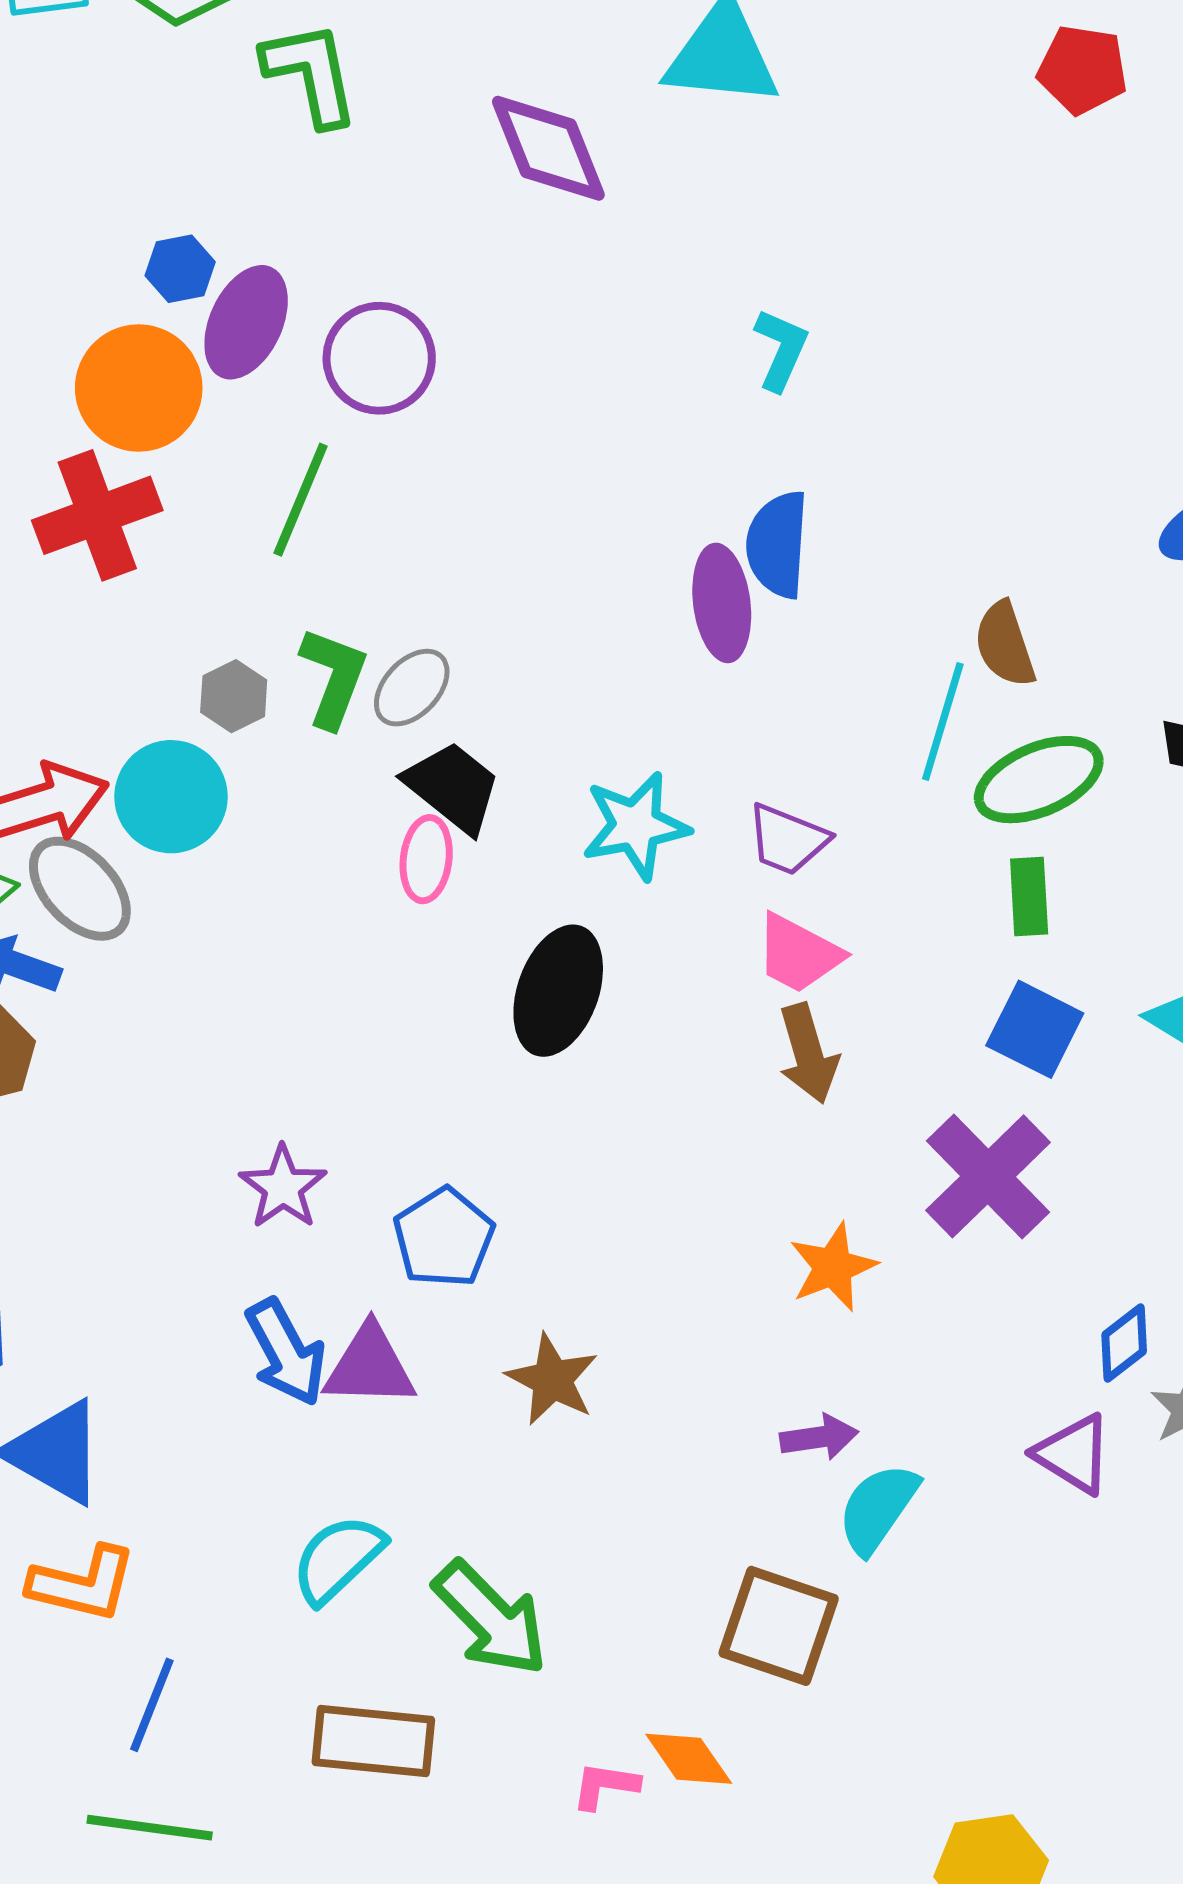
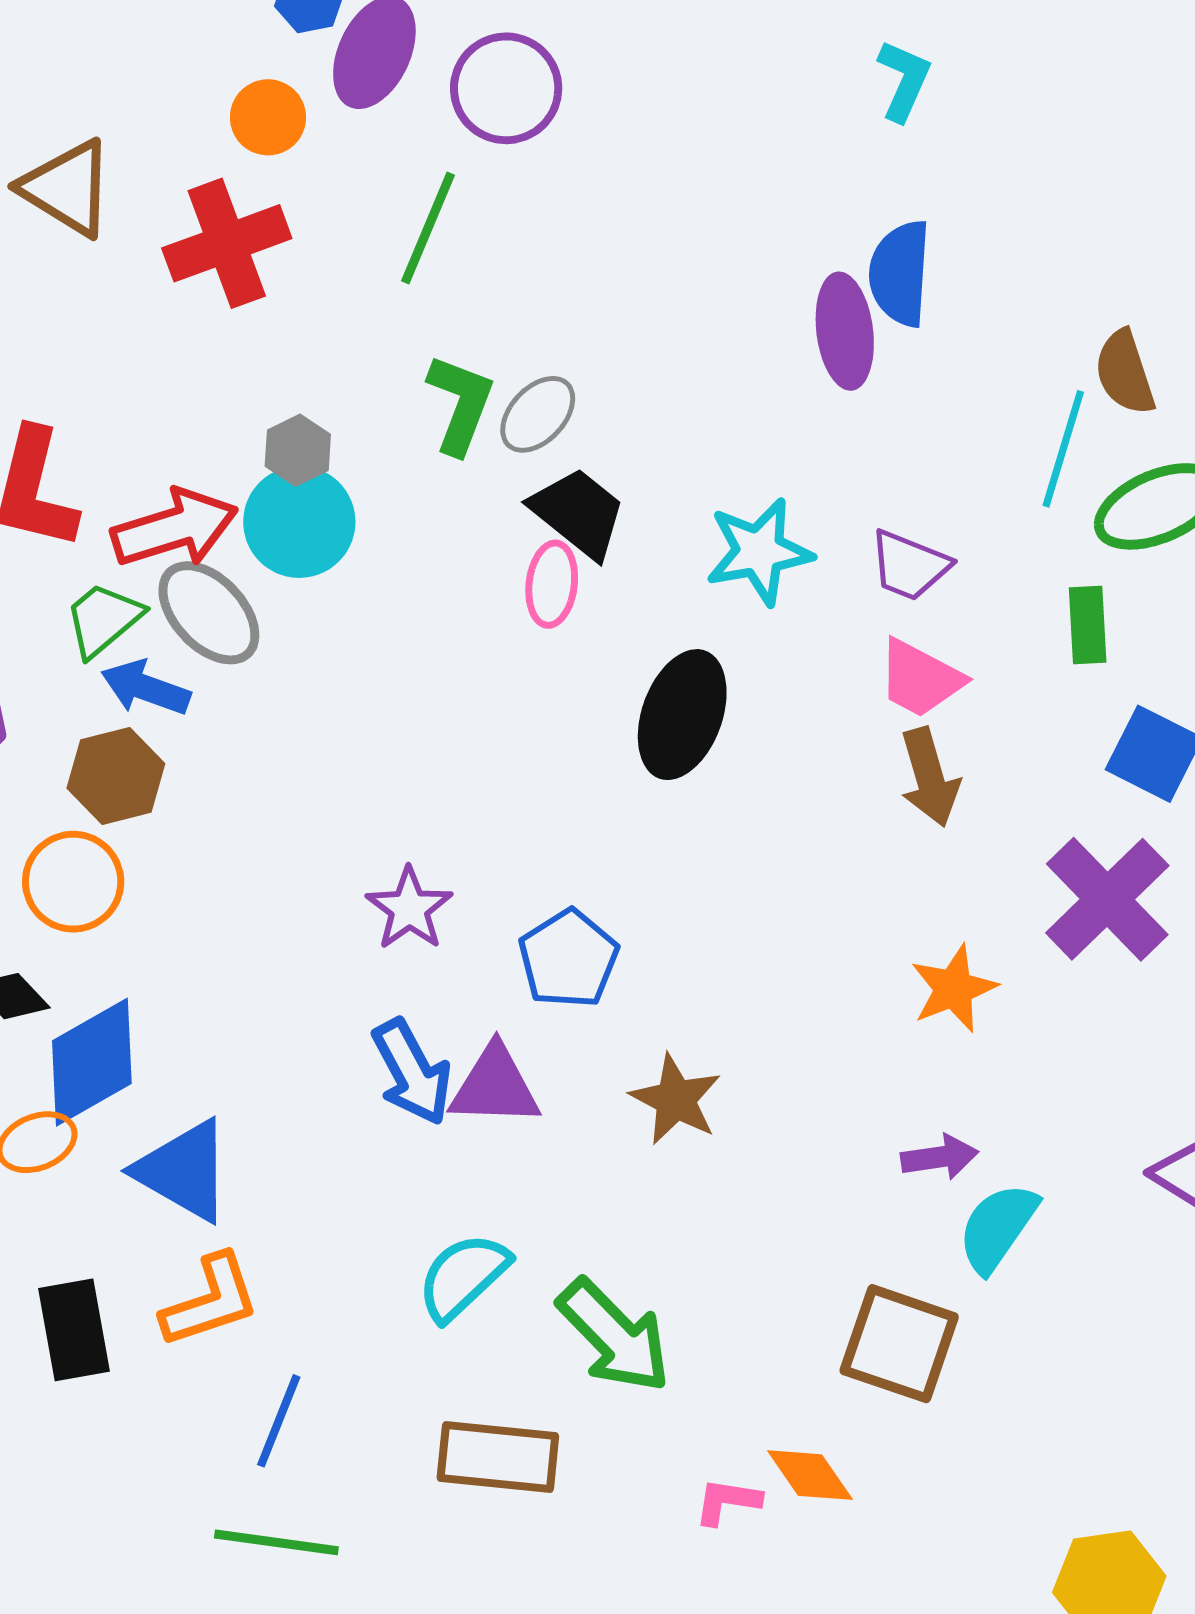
orange circle: (139, 388) -> (268, 117), size x0.6
gray hexagon: (234, 696) -> (298, 450), moved
green rectangle: (1029, 896) -> (1088, 625), moved
orange L-shape: (83, 1584) -> (210, 1301), turned -32

